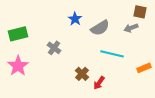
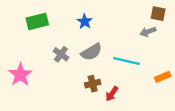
gray semicircle: (100, 28) -> (91, 52), moved
green rectangle: (18, 34) -> (37, 21), moved
brown cross: (82, 74) -> (93, 84), turned 32

